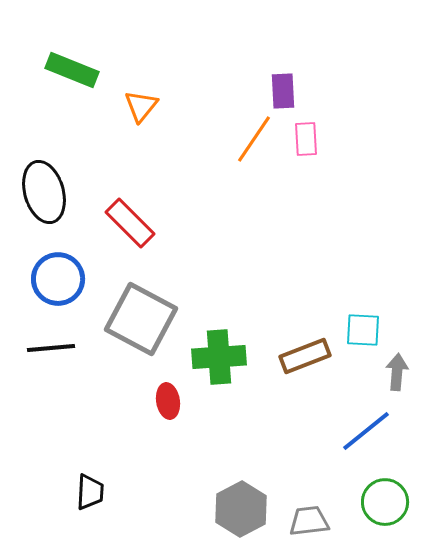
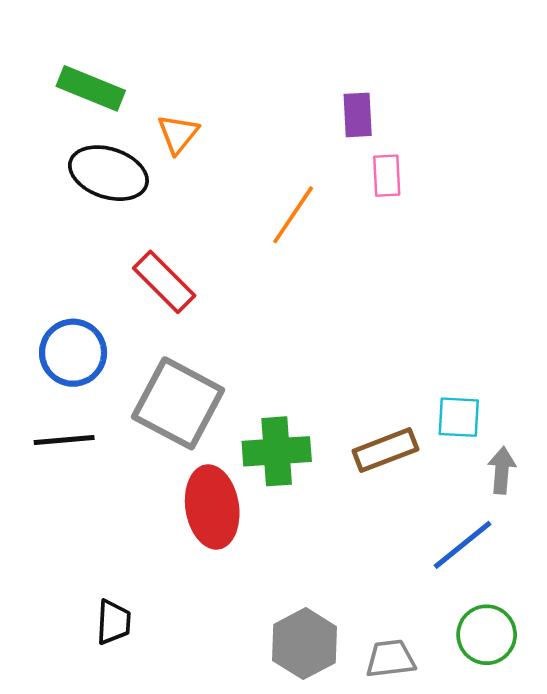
orange line: (254, 139) -> (293, 215), moved
black ellipse: (44, 192) -> (108, 173), moved, turned -56
red ellipse: (168, 401) -> (212, 507), size x1.8

